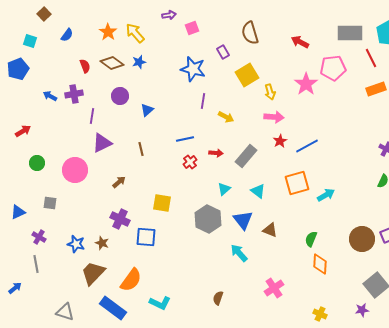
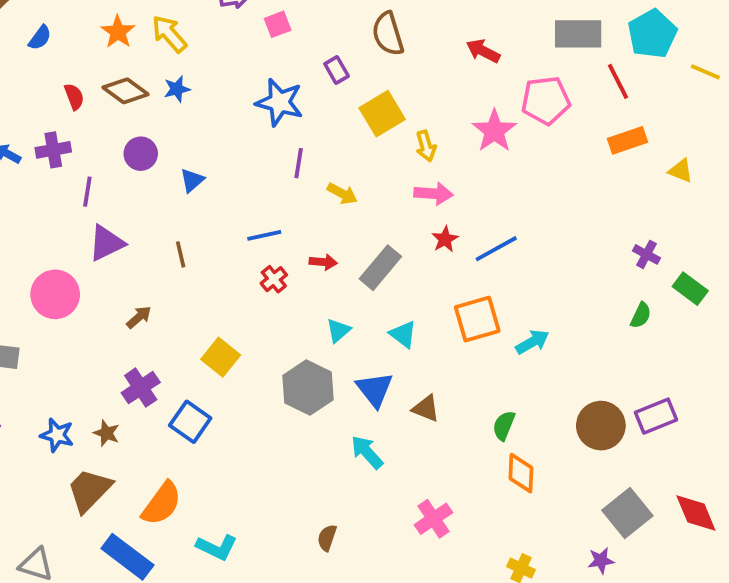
yellow square: (162, 203) -> (221, 357), turned 30
purple cross: (120, 219) -> (141, 388), turned 30
blue square: (146, 237) -> (190, 422), turned 30

